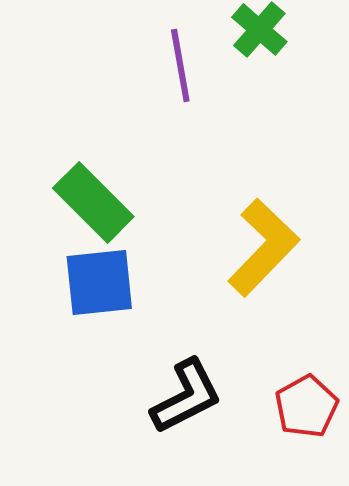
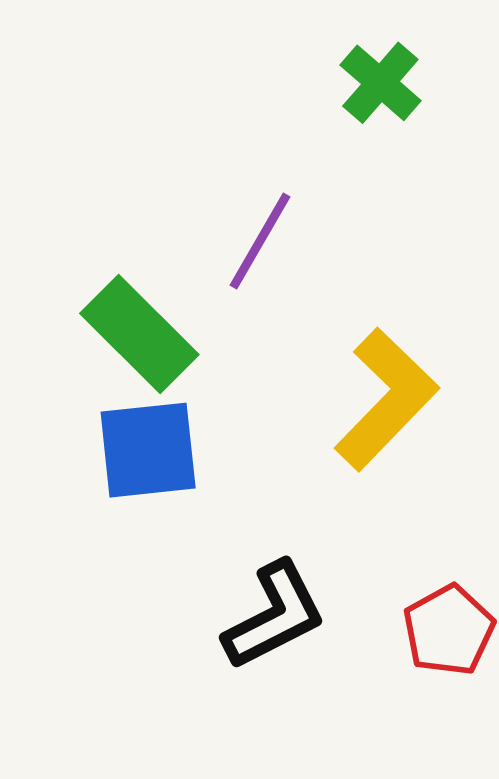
purple line: (180, 65) -> (260, 241), moved, turned 40

